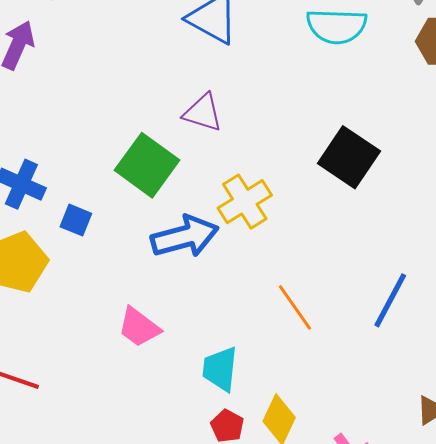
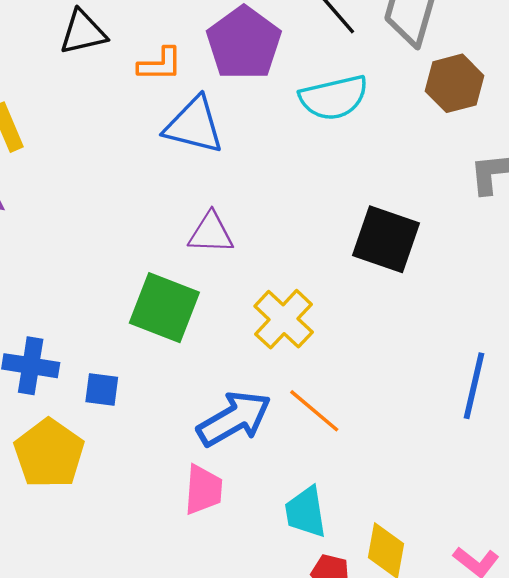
blue arrow: (185, 237) -> (234, 419), moved
orange line: (295, 307) -> (314, 411), moved
pink trapezoid: (139, 327) -> (203, 490), turned -108

